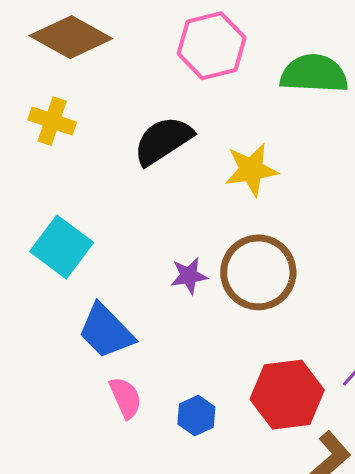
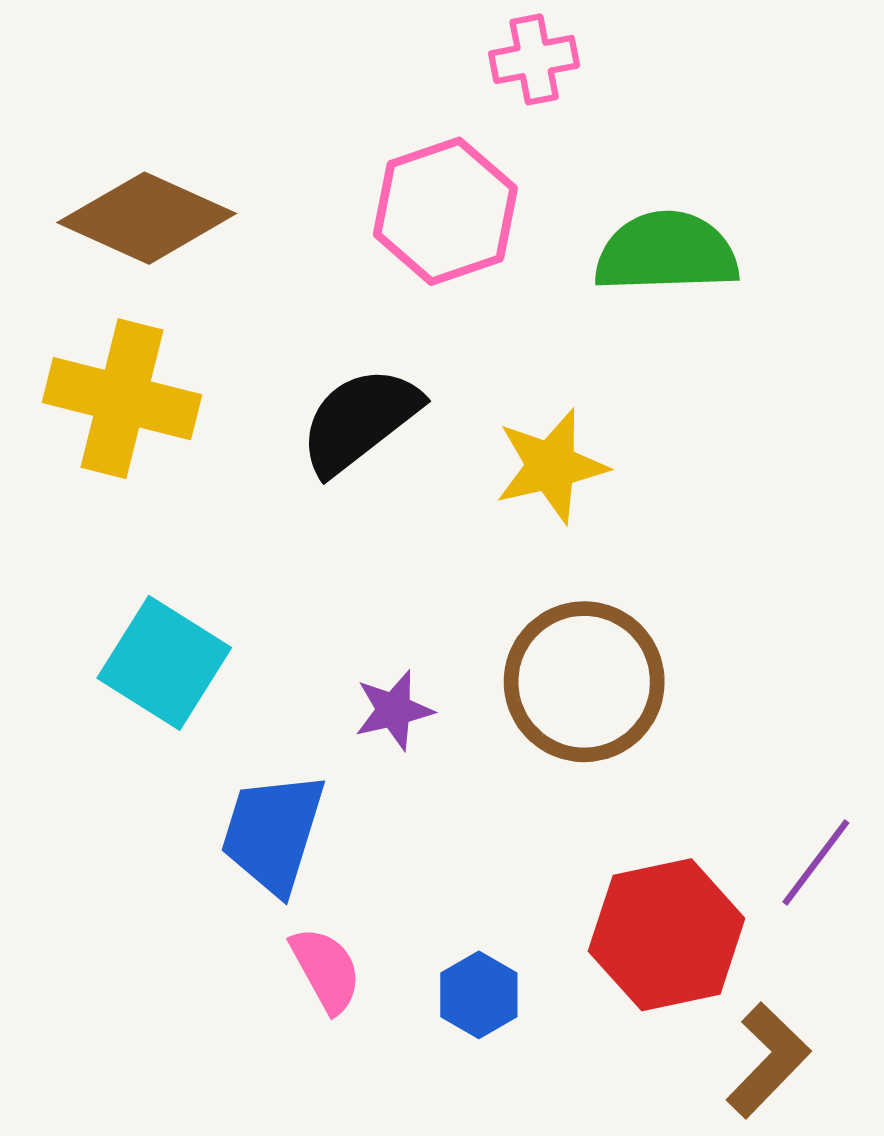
yellow cross: (52, 121) -> (122, 399), size x1.5
purple star: (189, 276) -> (394, 710), moved
blue trapezoid: (106, 331) -> (273, 833), turned 66

